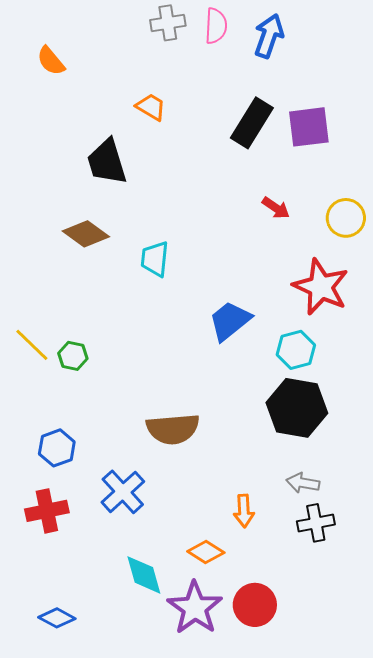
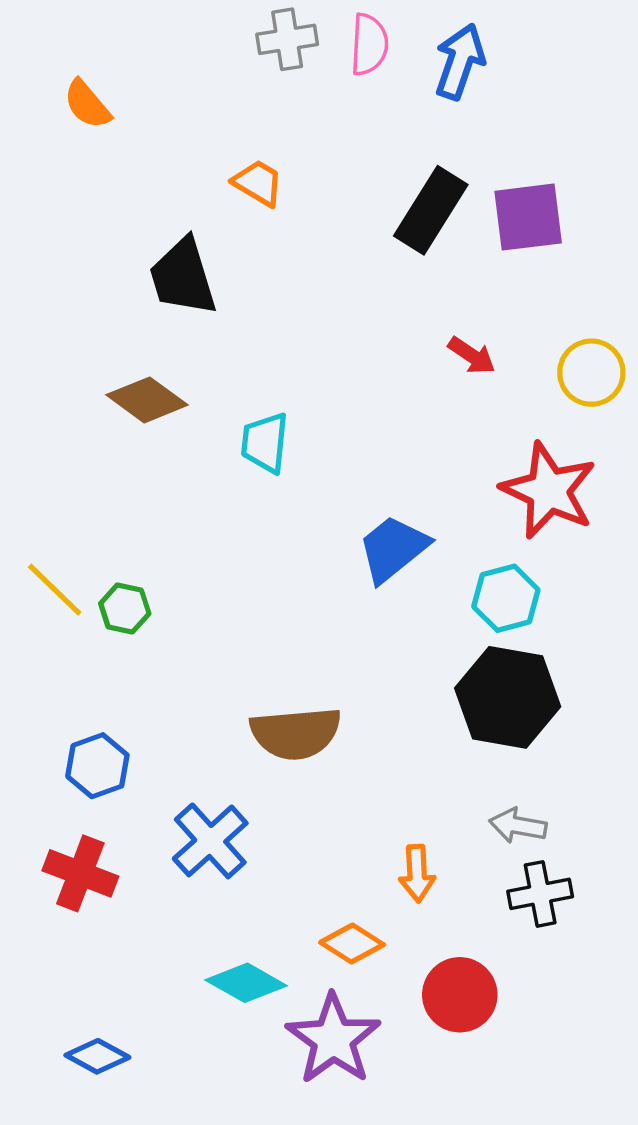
red cross: (47, 511) -> (80, 873), turned 33
cyan diamond: (144, 575) -> (246, 983), turned -45
red circle: (255, 605) -> (460, 995), moved

